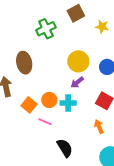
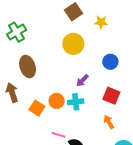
green cross: (46, 29) -> (17, 32), moved
yellow circle: (78, 61) -> (73, 44), moved
pink line: (45, 122) -> (59, 135), moved

